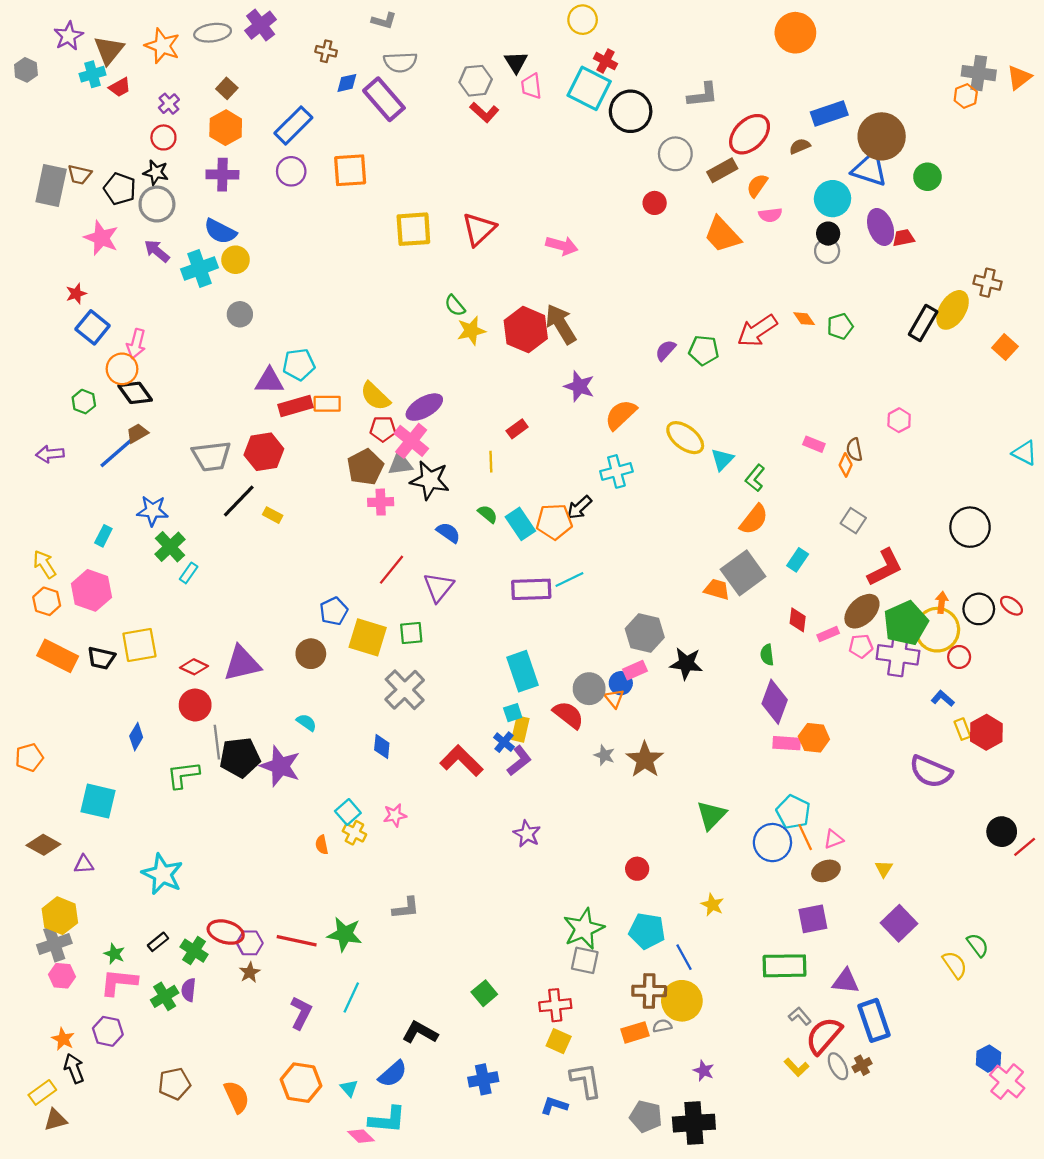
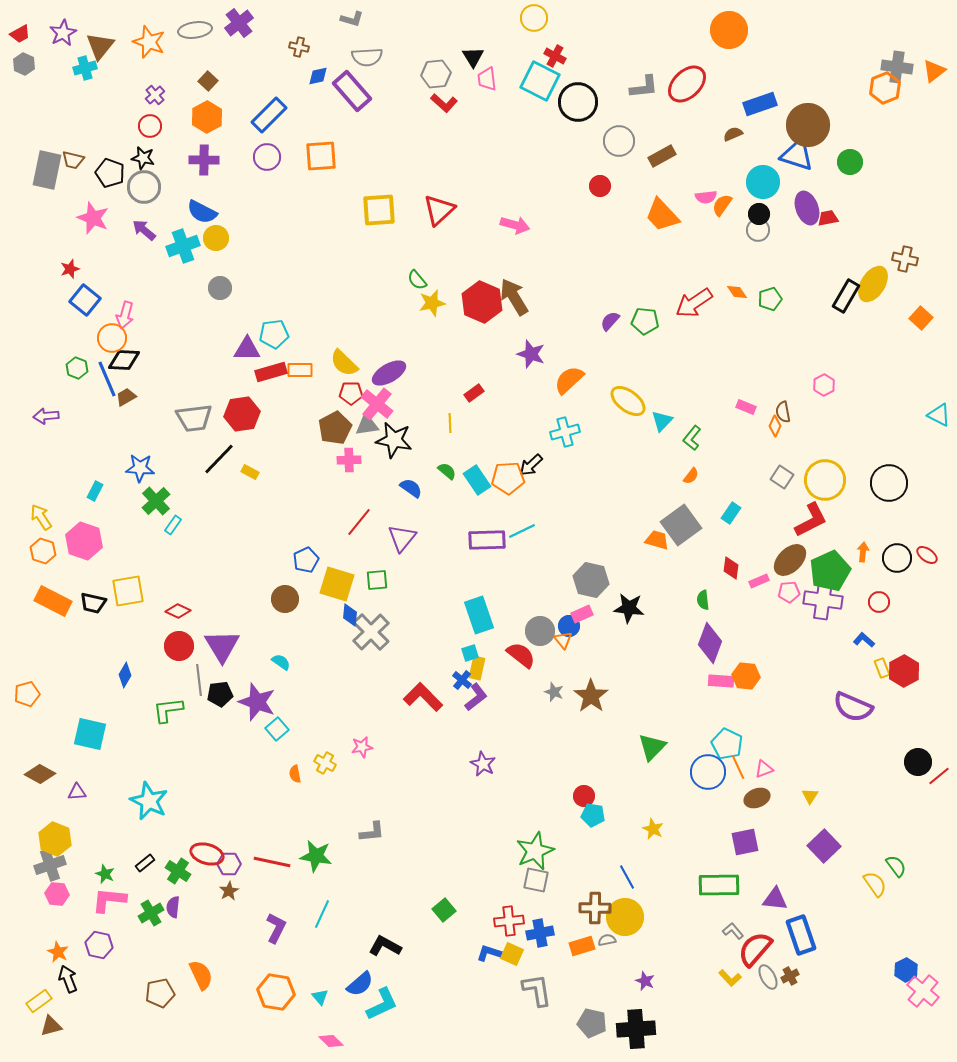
red trapezoid: (120, 87) -> (20, 34), moved
orange hexagon: (966, 96) -> (885, 88), size x1.4
red ellipse: (750, 134) -> (687, 84), moved
orange semicircle: (757, 186) -> (722, 205), moved
black diamond: (135, 393) -> (124, 360), turned -52
blue line: (117, 453) -> (107, 379), moved, turned -72
orange semicircle: (754, 519) -> (691, 476), size x0.6
yellow circle: (937, 630) -> (825, 480), moved
purple triangle: (242, 664) -> (222, 646), moved, turned -48
blue diamond: (382, 746) -> (350, 615), moved
black pentagon: (240, 757) -> (220, 694), size x0.7
cyan square: (348, 812) -> (277, 729), moved
cyan pentagon: (647, 931) -> (593, 815), moved, size x0.7
blue cross: (483, 1079) -> (540, 933), moved
orange semicircle: (237, 1097) -> (201, 975), moved
blue L-shape: (554, 1106) -> (489, 953), moved
cyan L-shape: (387, 1120) -> (382, 1004), moved, turned -30

